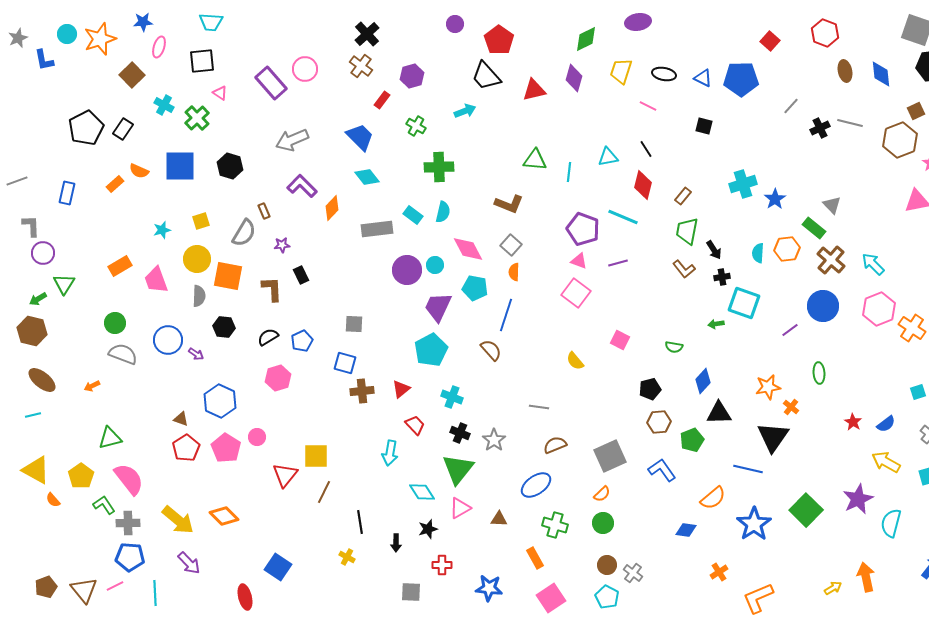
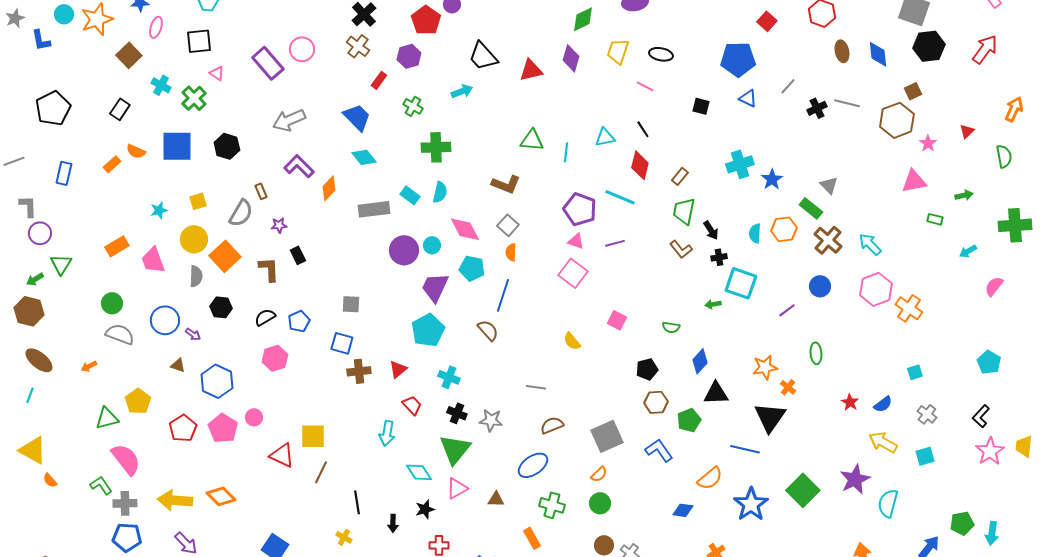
red pentagon: (499, 40) -> (426, 20), moved
blue triangle: (703, 78) -> (748, 98), moved
black pentagon: (86, 128) -> (53, 108), moved
orange square: (228, 276) -> (225, 256), turned 36
blue circle: (823, 306) -> (820, 286), size x0.7
cyan line: (33, 415) -> (30, 395), turned -56
brown triangle: (181, 419) -> (178, 365), moved
gray star: (494, 440) -> (491, 420), turned -30
red triangle: (285, 475) -> (282, 455), turned -44
yellow pentagon: (81, 476) -> (138, 401), moved
yellow arrow: (178, 520) -> (175, 500), turned 144

